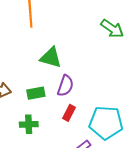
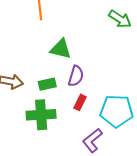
green cross: (29, 124) -> (41, 115), size x1.6

